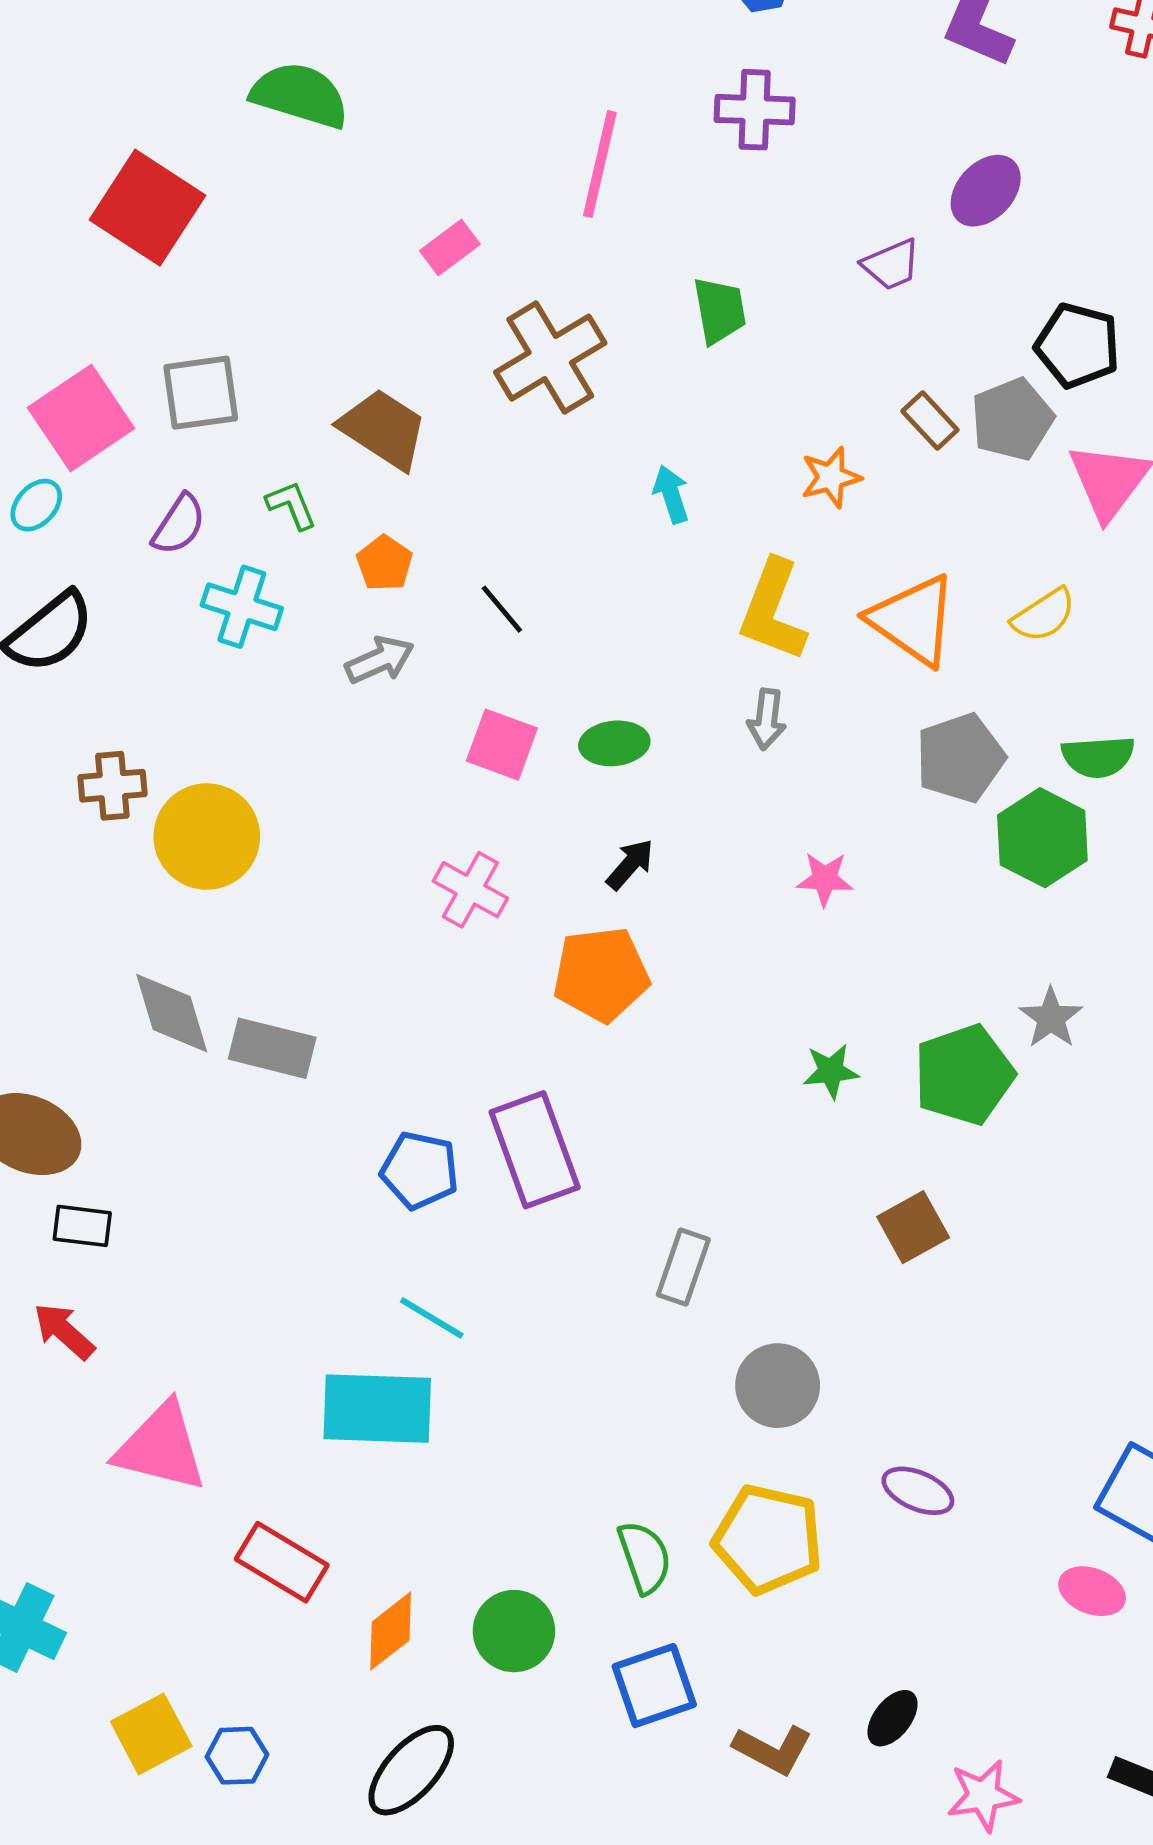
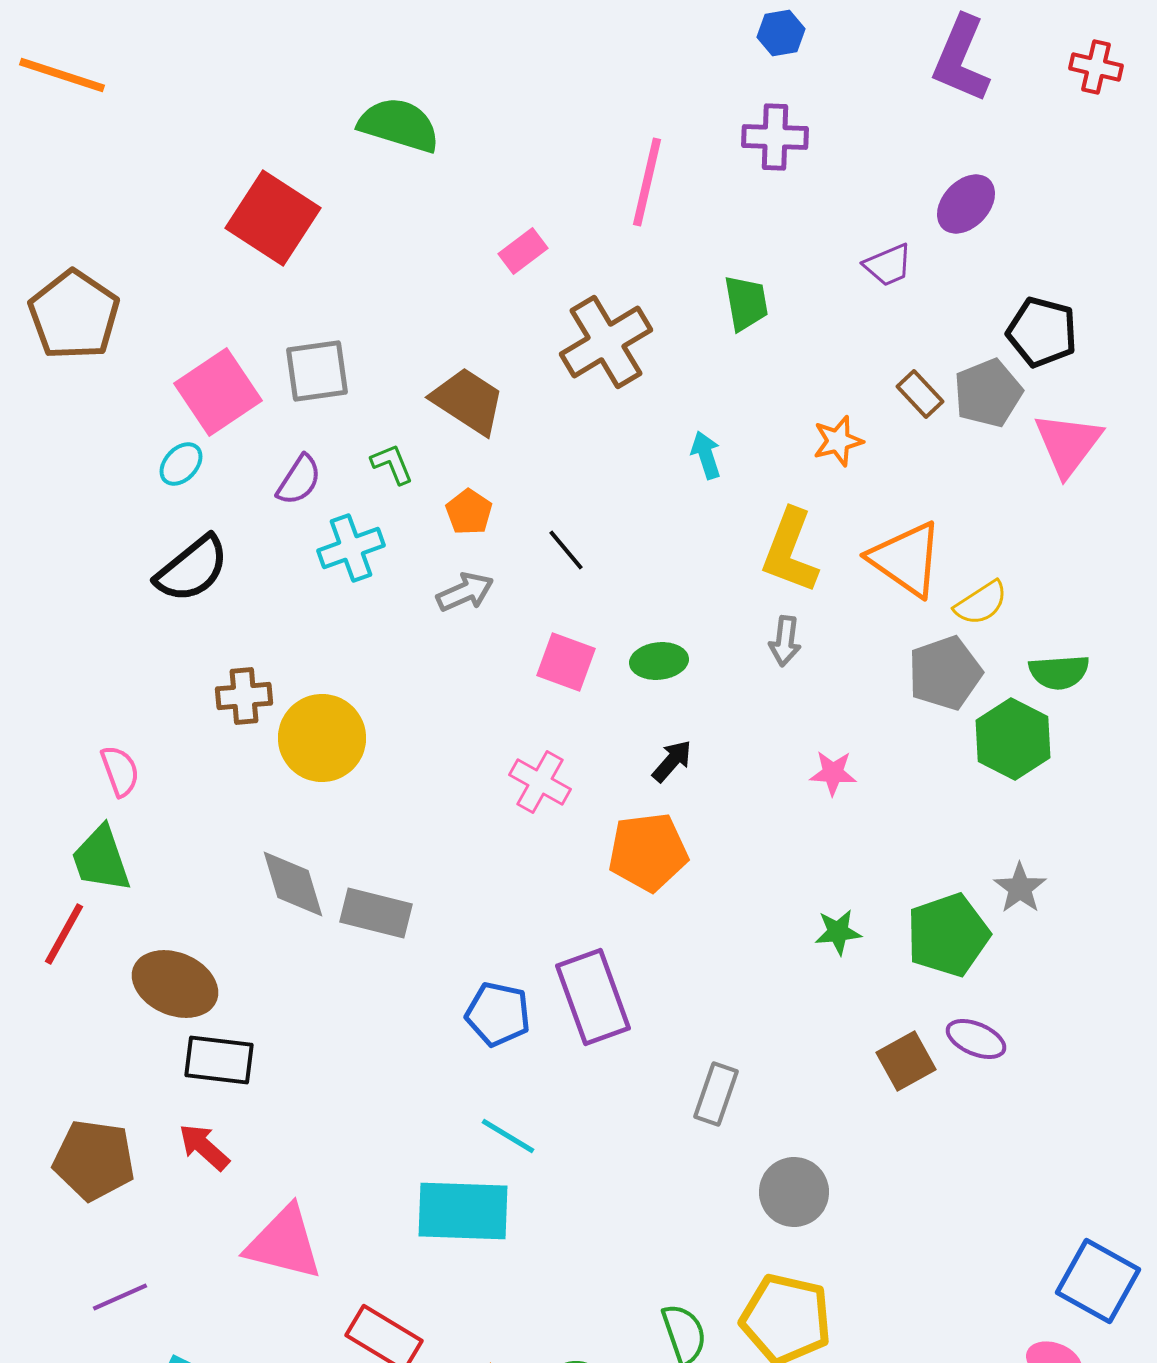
cyan cross: (242, 607) -> (351, 548), turned -38
yellow semicircle: (1044, 615) -> (981, 603), moved
black rectangle: (82, 1226) -> (219, 1060), size x1.4
purple ellipse: (918, 1491) -> (976, 1039), moved

